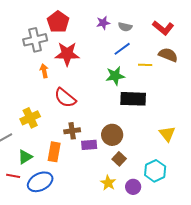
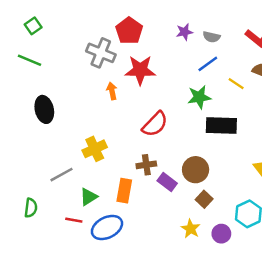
gray cross: (35, 40) -> (101, 53), turned 35
yellow line: (145, 65) -> (236, 84), turned 32
red semicircle: (65, 98) -> (155, 124), moved, turned -85
purple rectangle: (89, 145) -> (167, 182), turned 42

